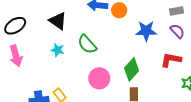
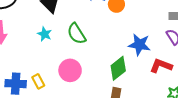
blue star: (146, 31) -> (139, 45), moved
pink circle: (99, 78) -> (70, 70), moved

